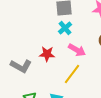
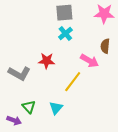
pink arrow: (77, 50) -> (89, 61), moved

